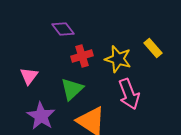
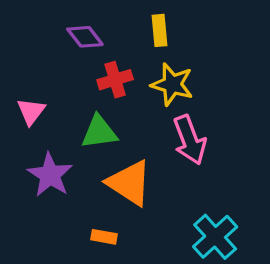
yellow rectangle: (153, 48) -> (160, 30), moved, turned 36
green triangle: (72, 89) -> (99, 132), turned 35

